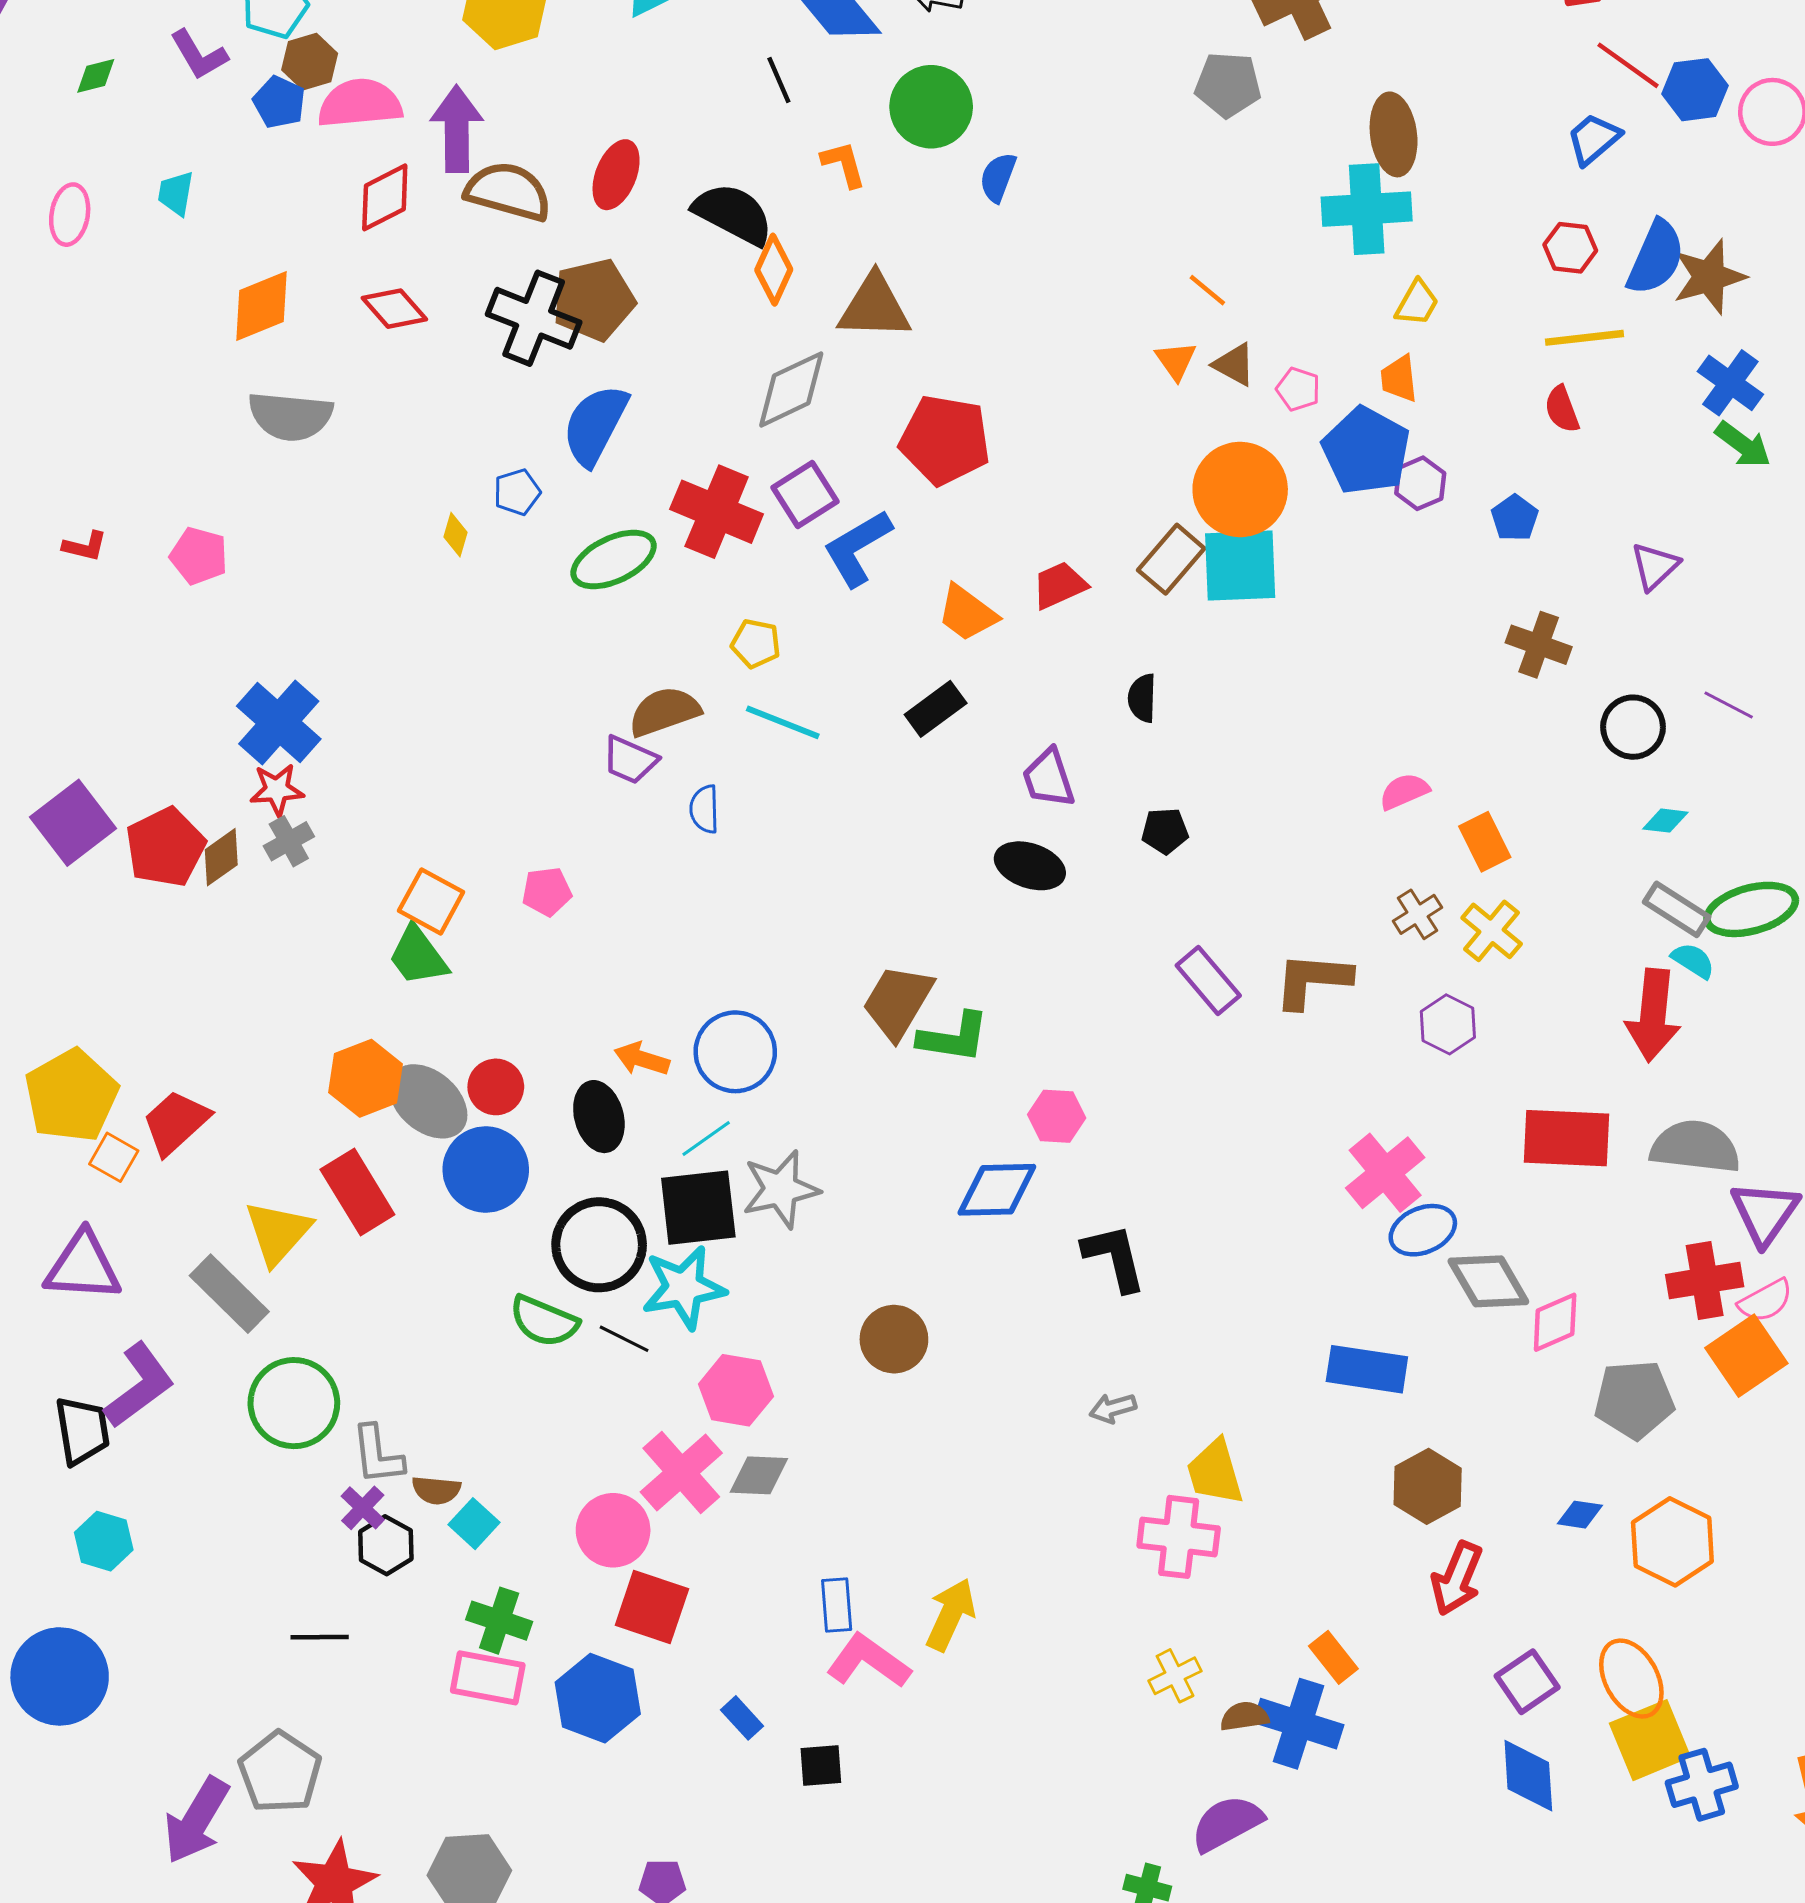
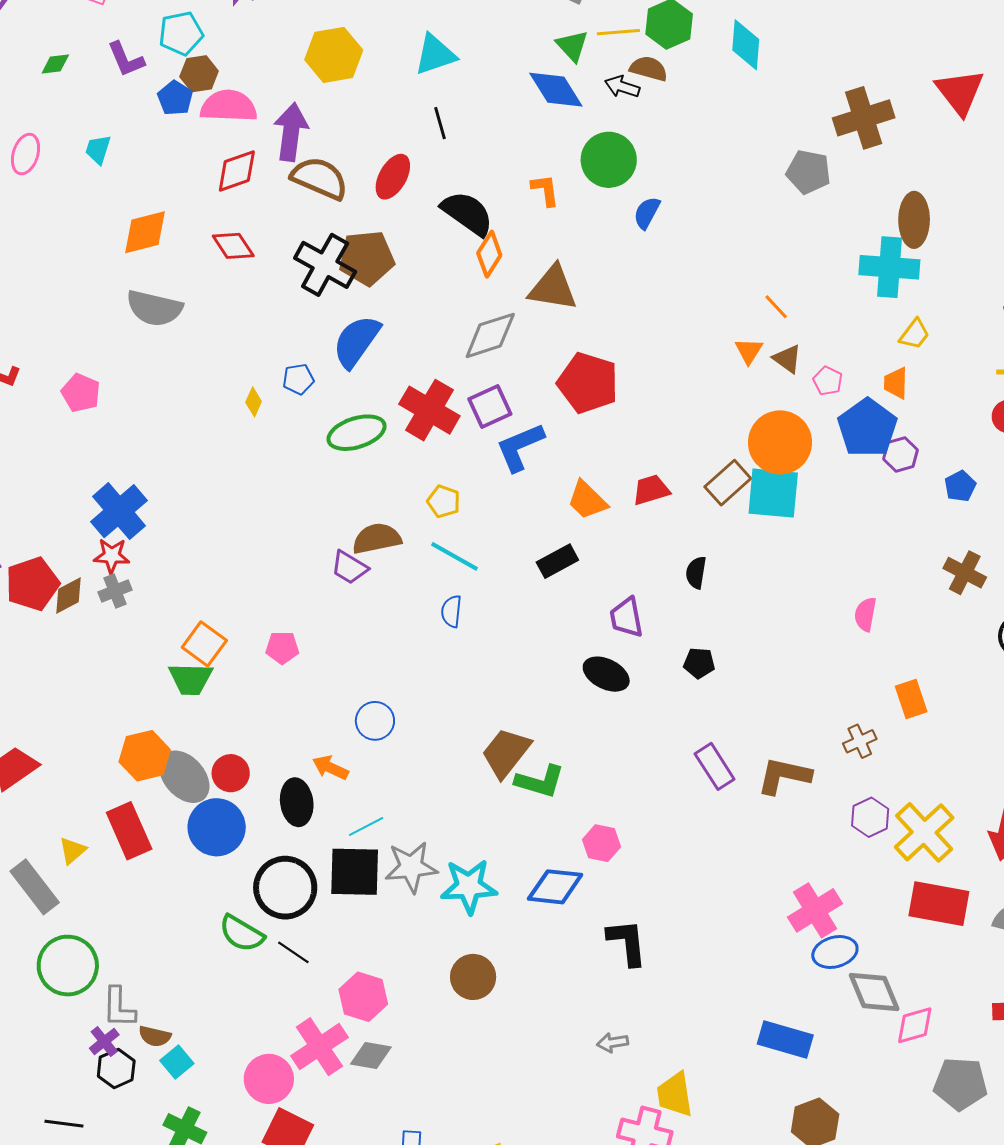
black line: (779, 80) -> (440, 123), moved
pink semicircle: (1404, 791) -> (865, 614), moved, turned -64
blue semicircle: (704, 809) -> (451, 611), moved
yellow cross: (1492, 931) -> (924, 832), moved, size x1.5
green trapezoid: (418, 956) -> (191, 679), turned -60
blue circle: (735, 1052) -> (375, 721), moved, size x0.7
yellow triangle: (278, 1233) -> (72, 851), size x0.6
cyan star: (684, 1287) -> (469, 886), moved

